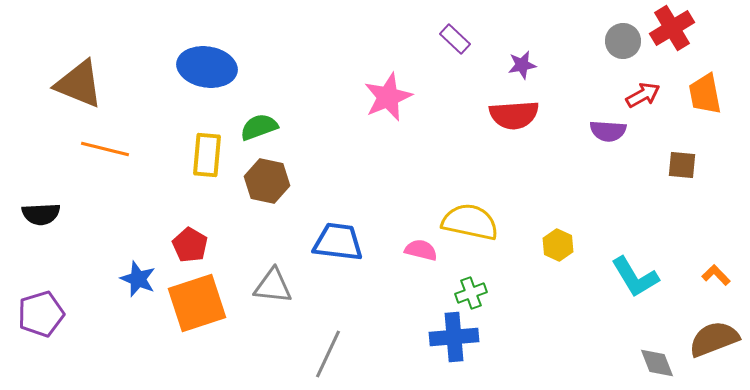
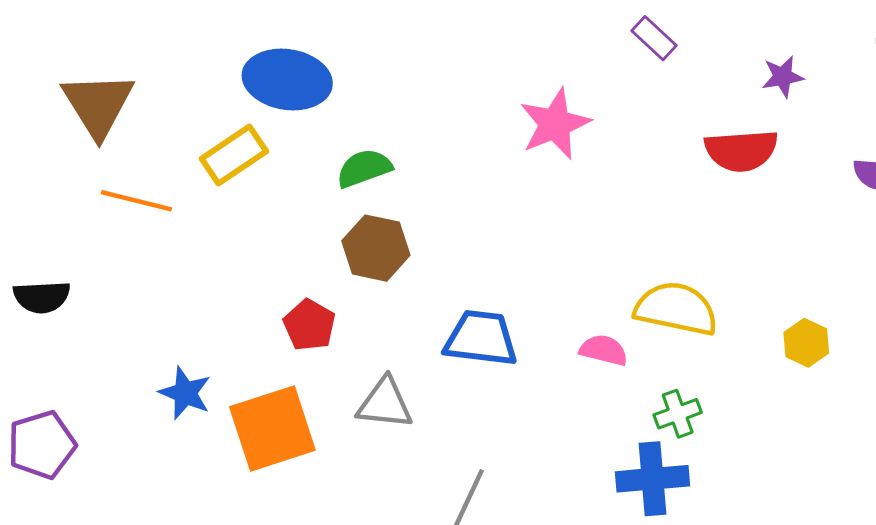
purple star: (522, 65) -> (783, 77), moved
brown triangle: (79, 84) -> (98, 105), turned 36
yellow rectangle: (207, 155) -> (234, 155), moved, turned 51
red pentagon: (190, 245) -> (309, 325), moved

